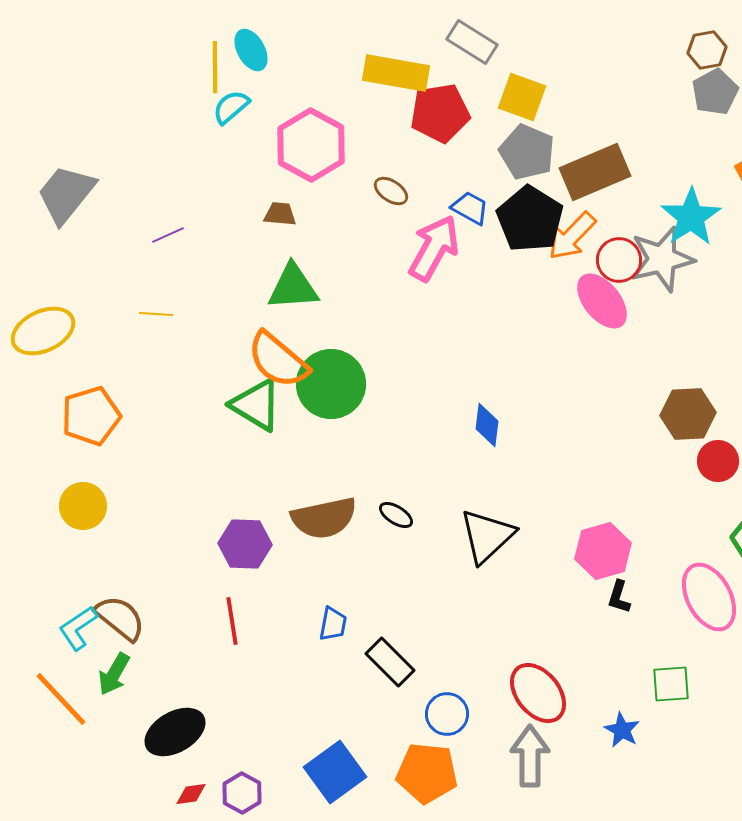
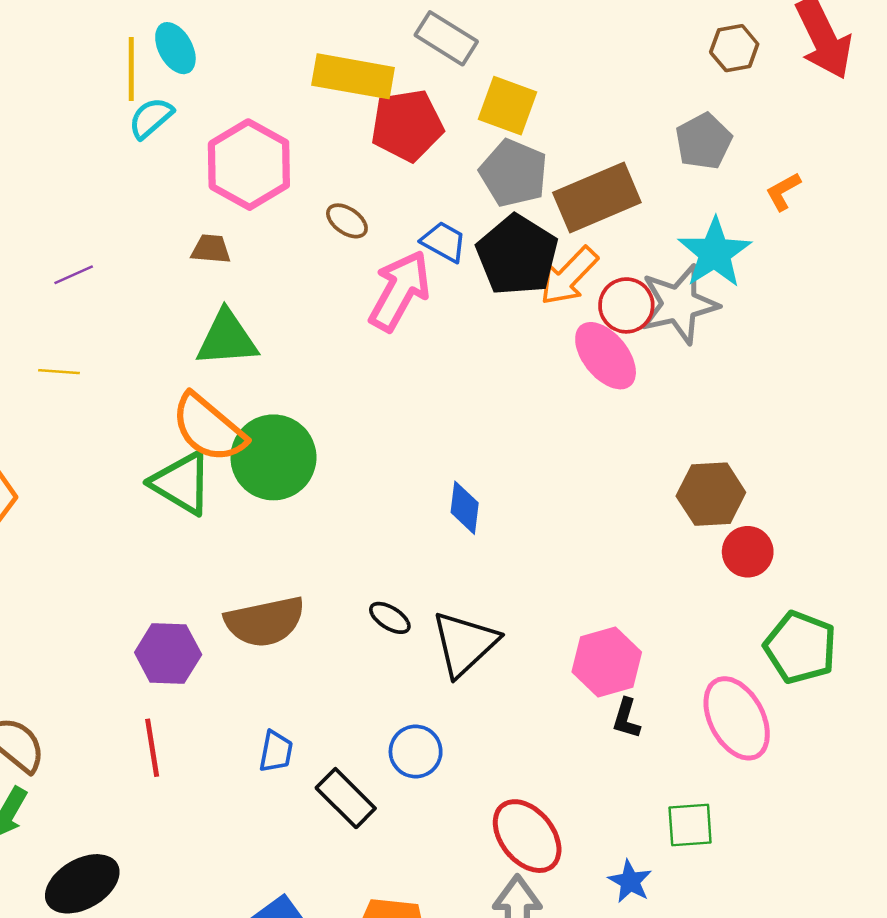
gray pentagon: (715, 92) -> (704, 141), moved
black ellipse: (396, 515) -> (390, 618), moved
blue circle: (447, 714) -> (416, 751), moved

